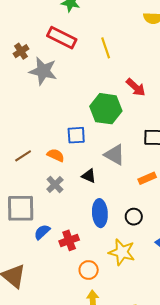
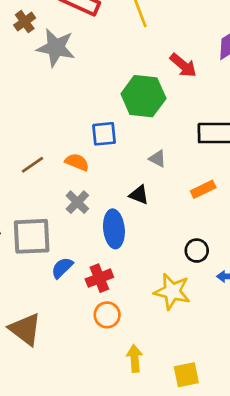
gray triangle: (115, 155) -> (157, 159), size x0.6
black triangle: (89, 176) -> (139, 195), moved
blue ellipse: (100, 213) -> (114, 229), moved
black circle: (134, 217) -> (197, 251), moved
orange circle: (89, 270) -> (107, 315), moved

